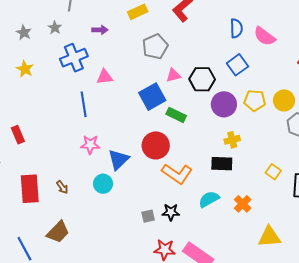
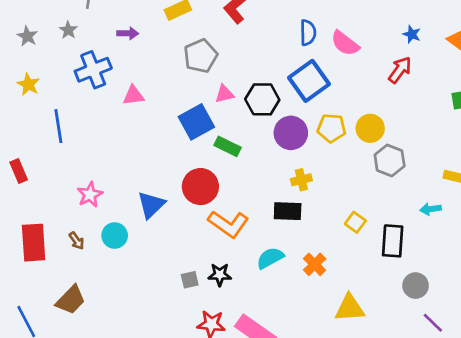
blue square: (237, 65) -> (309, 81), size x1.4
blue line: (84, 104) -> (58, 126), moved
pink star: (90, 145) -> (90, 195), moved, turned -30
cyan circle: (103, 184) -> (115, 236), moved

